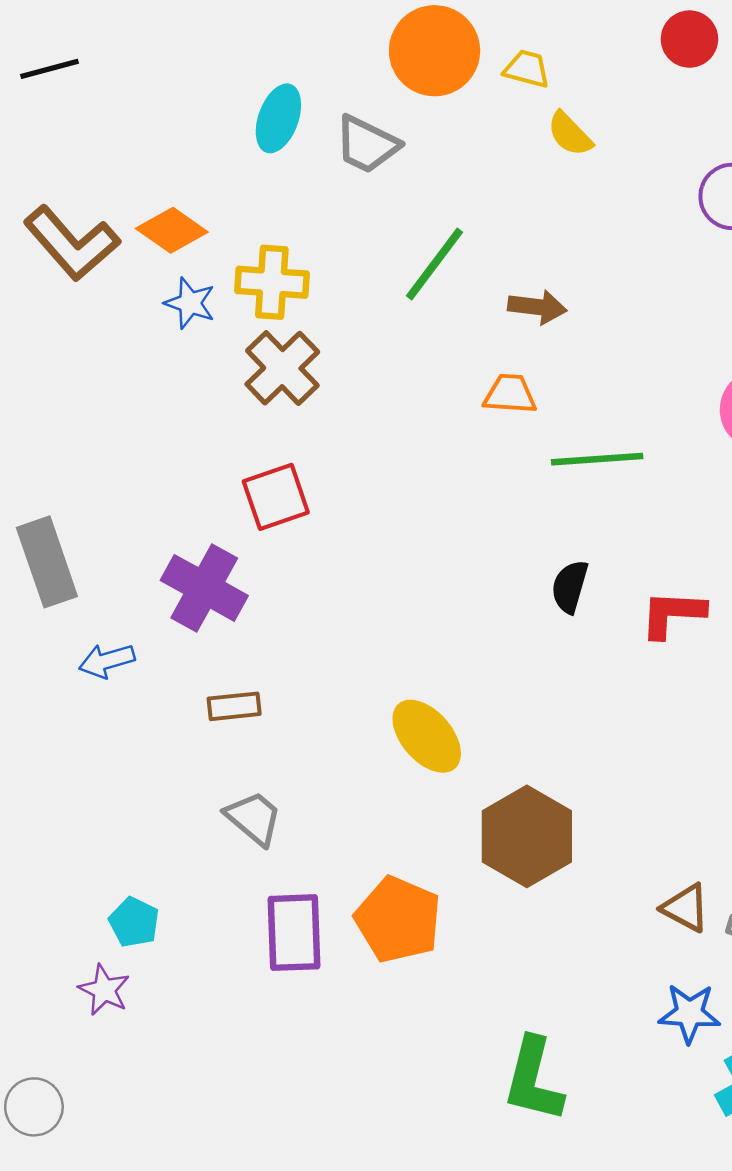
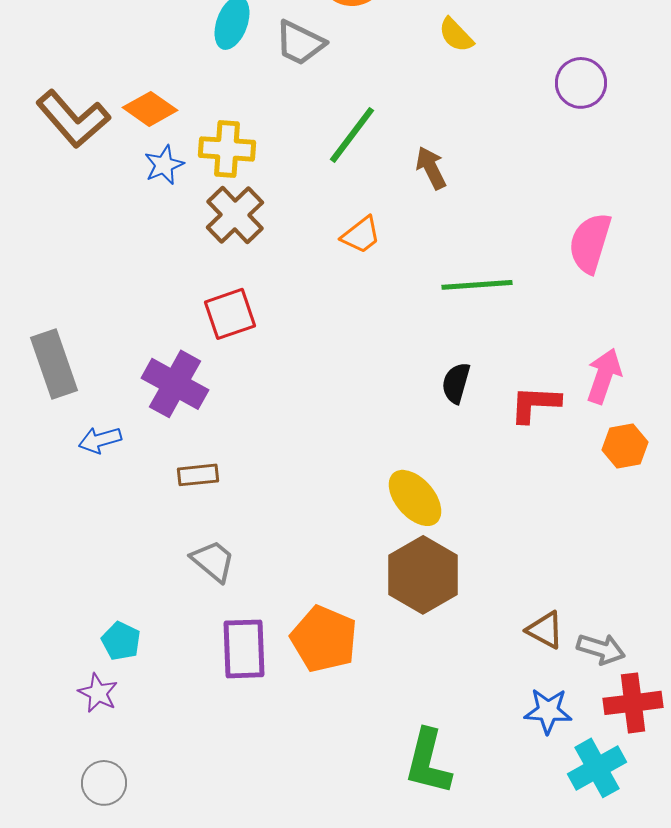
blue star: (190, 303) -> (164, 165), turned 30
brown arrow: (537, 307) -> (431, 168), turned -123
orange trapezoid: (510, 394) -> (361, 235), moved, turned 138
yellow ellipse: (427, 736) -> (415, 498), moved
gray circle: (34, 1107) -> (104, 783), moved

